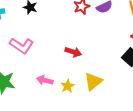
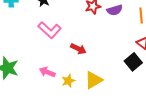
pink L-shape: (22, 46) -> (50, 30), moved

